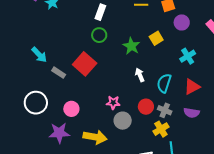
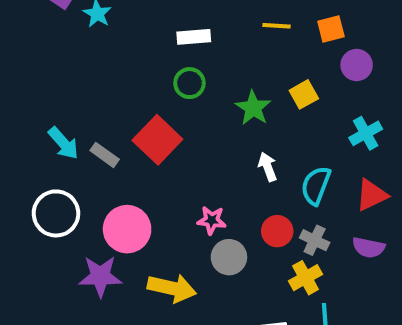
white rectangle: (100, 12) -> (194, 37), turned 63
cyan arrow: (39, 55) -> (63, 143), moved
pink circle: (71, 109) -> (127, 229), size x1.5

